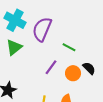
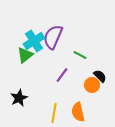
cyan cross: (15, 20) -> (34, 41), moved, turned 30
orange circle: (73, 73) -> (92, 85), moved

